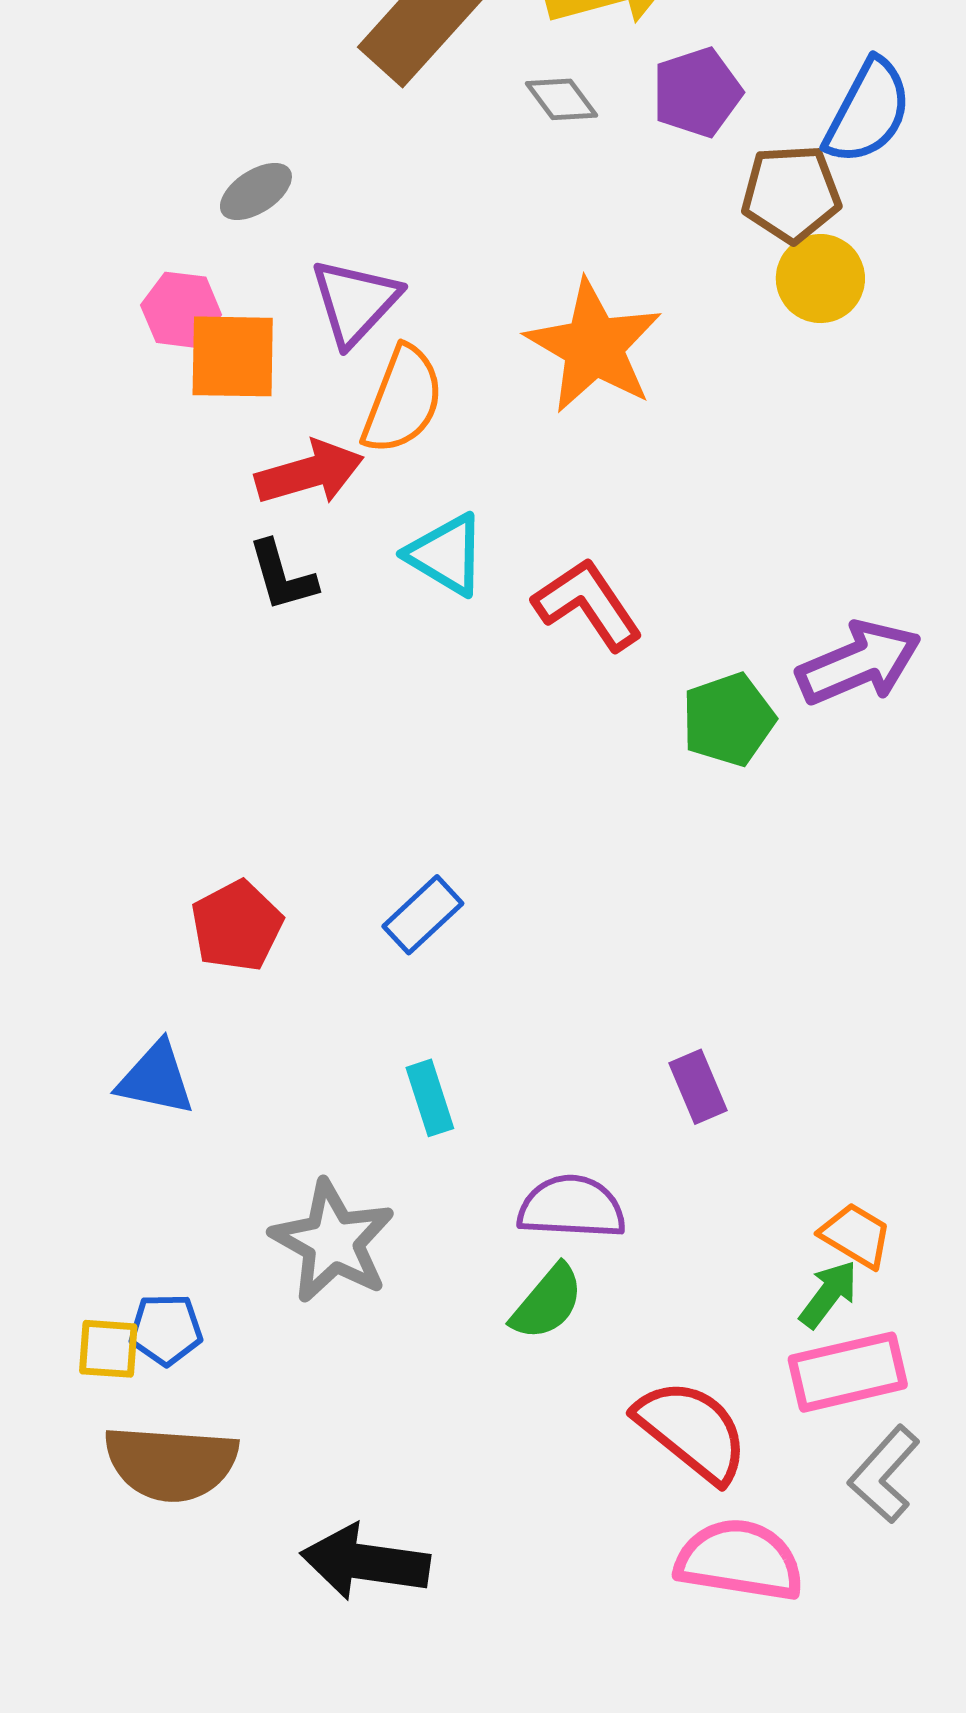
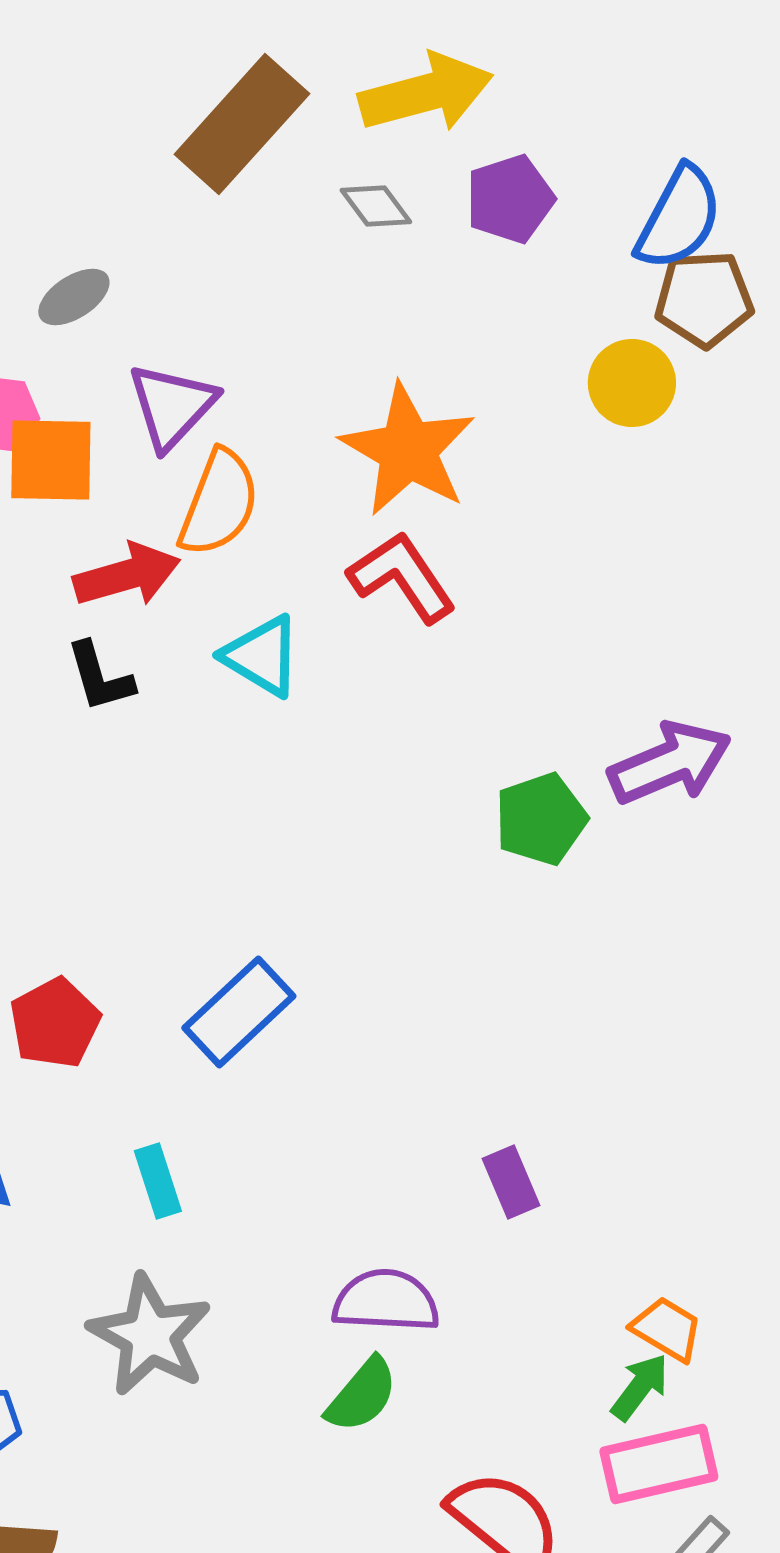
brown pentagon: (791, 194) -> (704, 299), moved
red L-shape: (588, 604) -> (402, 577), moved
blue rectangle: (423, 915) -> (239, 1012), size x1.4
cyan rectangle: (430, 1098) -> (158, 1181), moved

